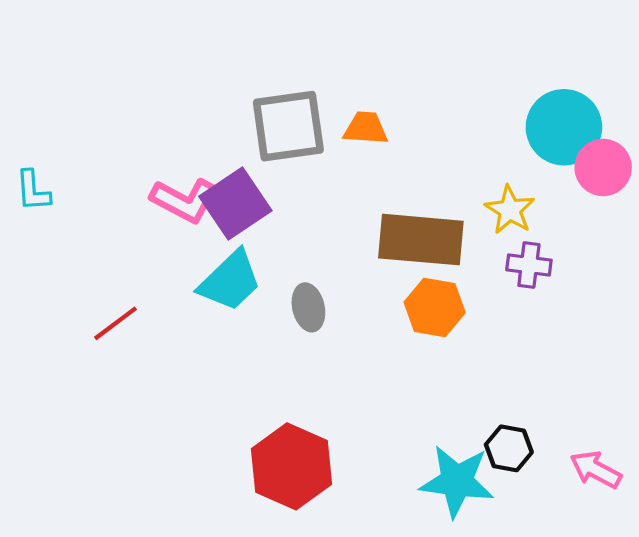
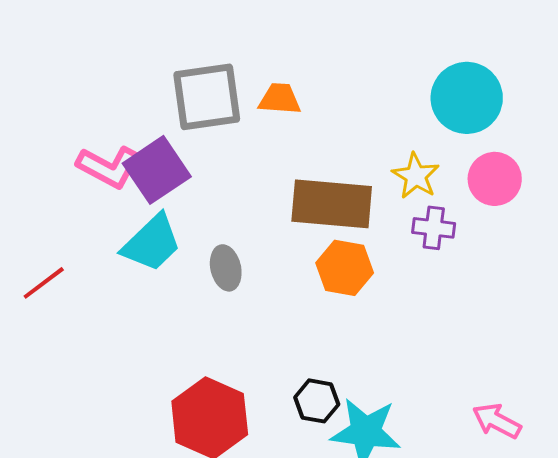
pink circle: (603, 167) -> (495, 179), moved
black hexagon: (509, 448) -> (317, 401), moved

